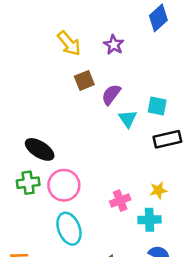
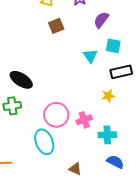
purple semicircle: (111, 95) -> (101, 20), moved
pink circle: (64, 185) -> (56, 115), moved
yellow star: (158, 190) -> (108, 96), moved

